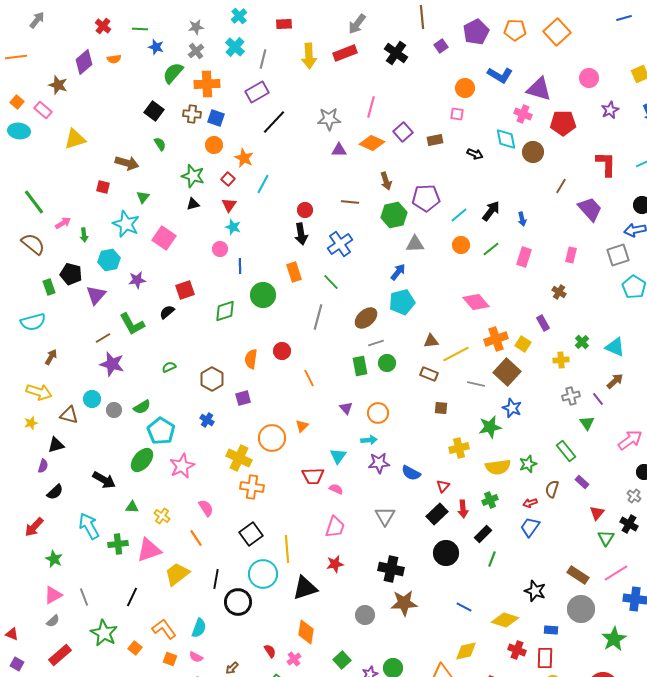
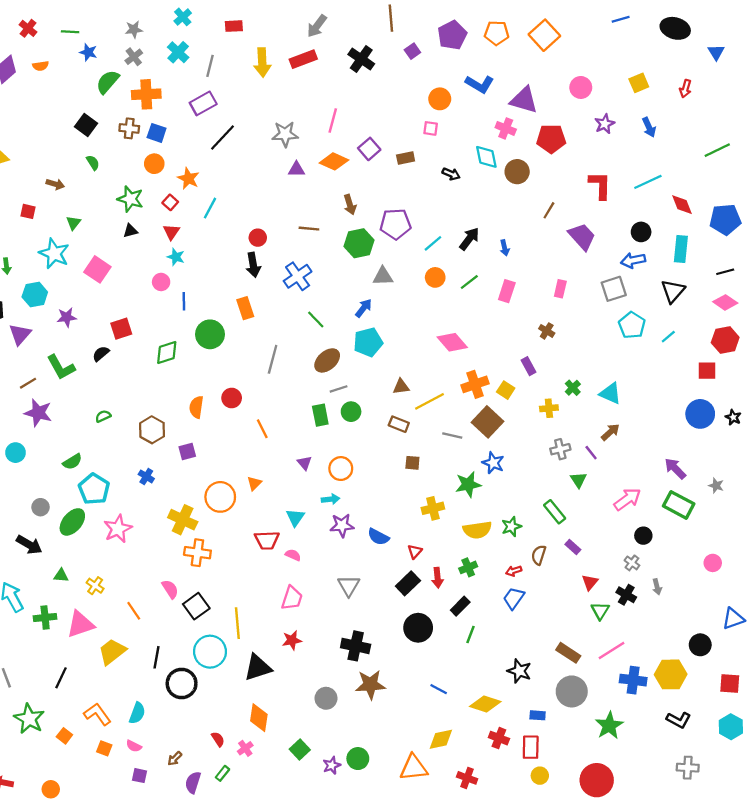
brown arrow: (127, 163) -> (55, 184), size x0.7
green line: (331, 282) -> (316, 320), moved
gray circle: (114, 410) -> (41, 507), moved
pink semicircle: (206, 508) -> (170, 589), moved

